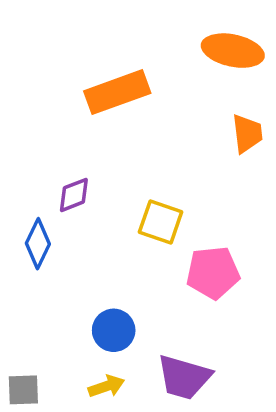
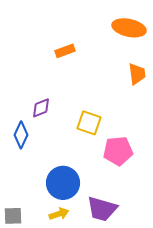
orange rectangle: (117, 92) -> (65, 51), size x0.6
blue circle: (114, 330) -> (63, 183), size x1.4

